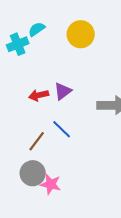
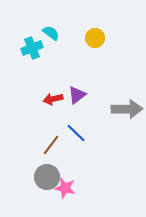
cyan semicircle: (37, 29) -> (51, 33), turned 72
yellow circle: (81, 34) -> (95, 38), size x0.7

